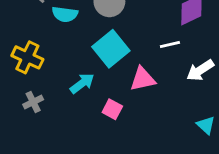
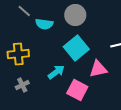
yellow cross: (27, 57) -> (18, 54), turned -30
pink square: (112, 109) -> (77, 90), size x1.5

